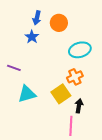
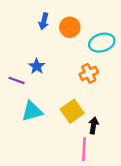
blue star: (32, 37) -> (37, 66), moved
cyan ellipse: (80, 50) -> (102, 43), moved
orange cross: (75, 77) -> (89, 73), moved

